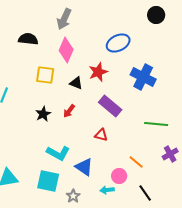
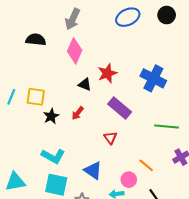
blue ellipse: (118, 43) -> (128, 17), moved
yellow square: (45, 75) -> (36, 97), moved
red triangle: (101, 135) -> (110, 138), turned 40
cyan L-shape: (58, 153) -> (53, 156), moved

